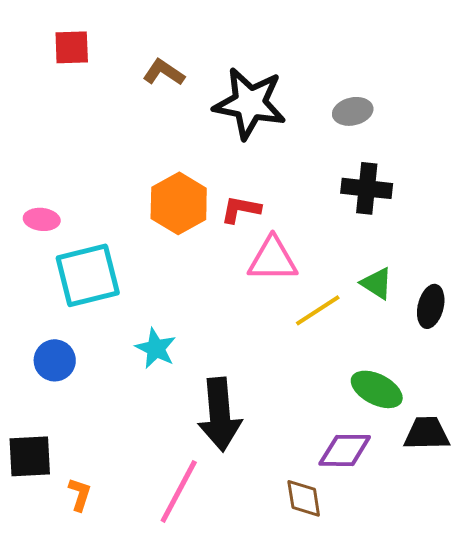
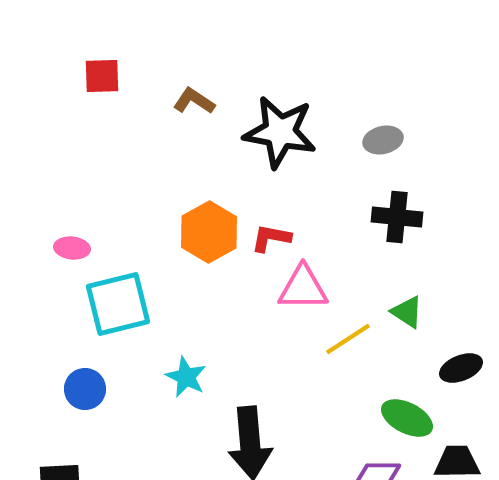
black ellipse: (431, 306) -> (461, 368), moved, turned 54

